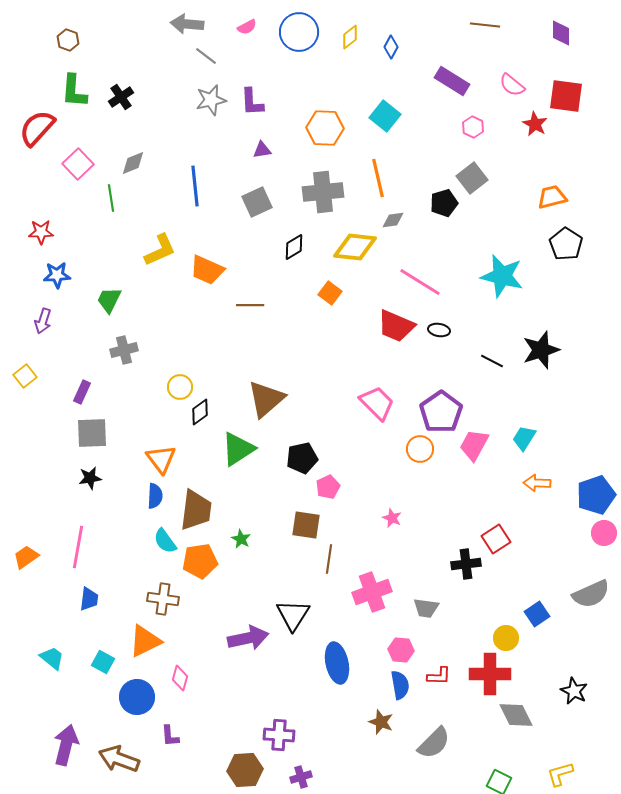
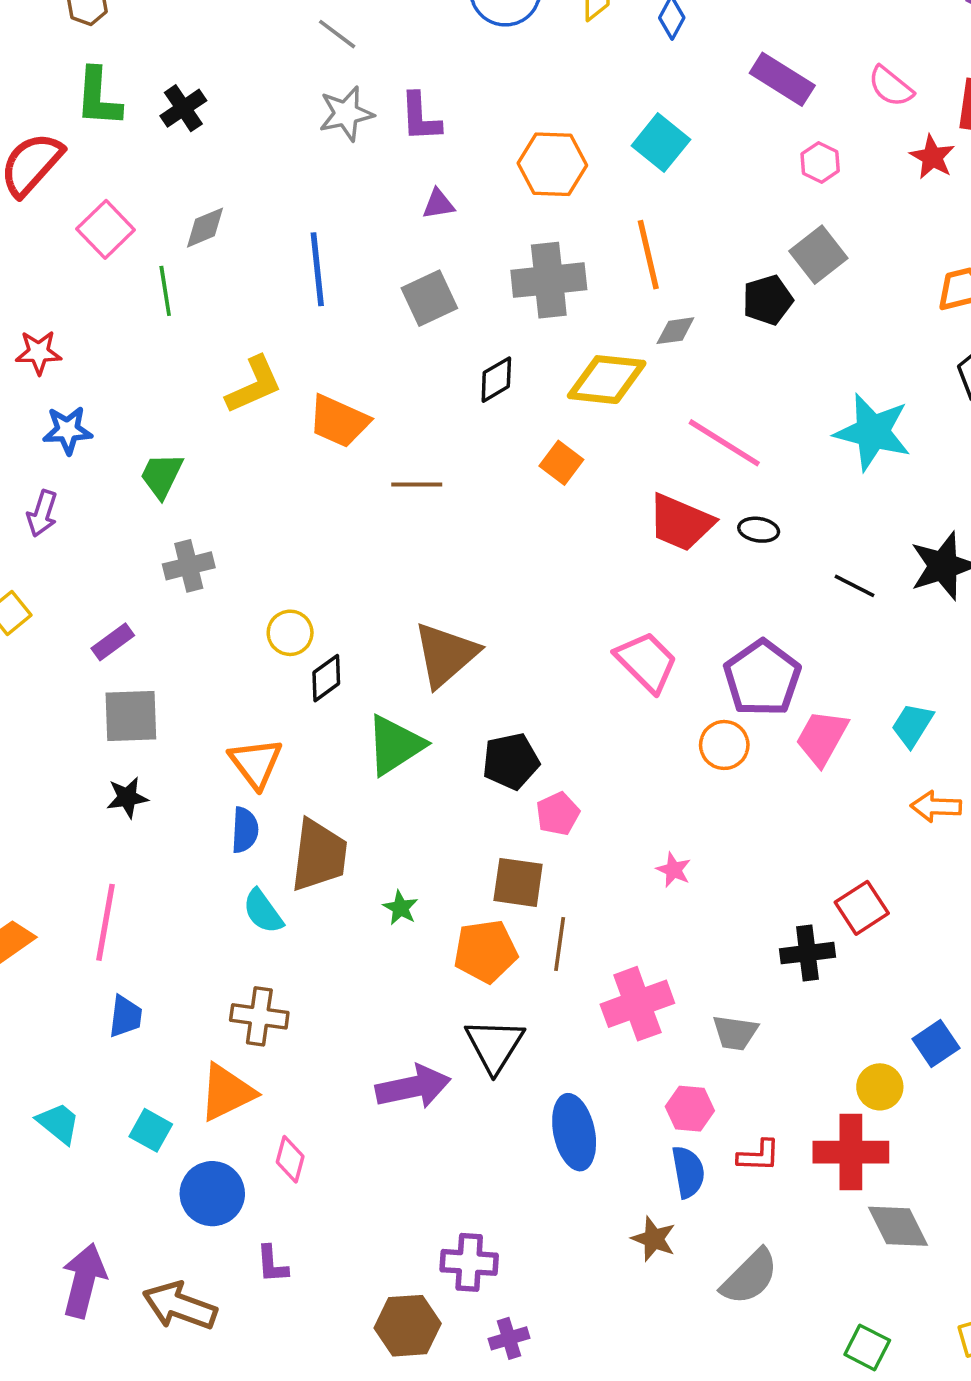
purple rectangle: (82, 392) -> (113, 642), turned 30
orange pentagon: (200, 561) -> (485, 951), moved

